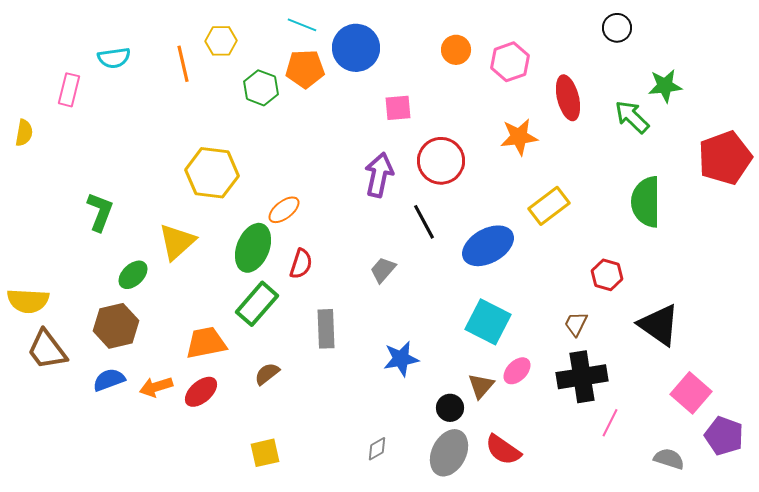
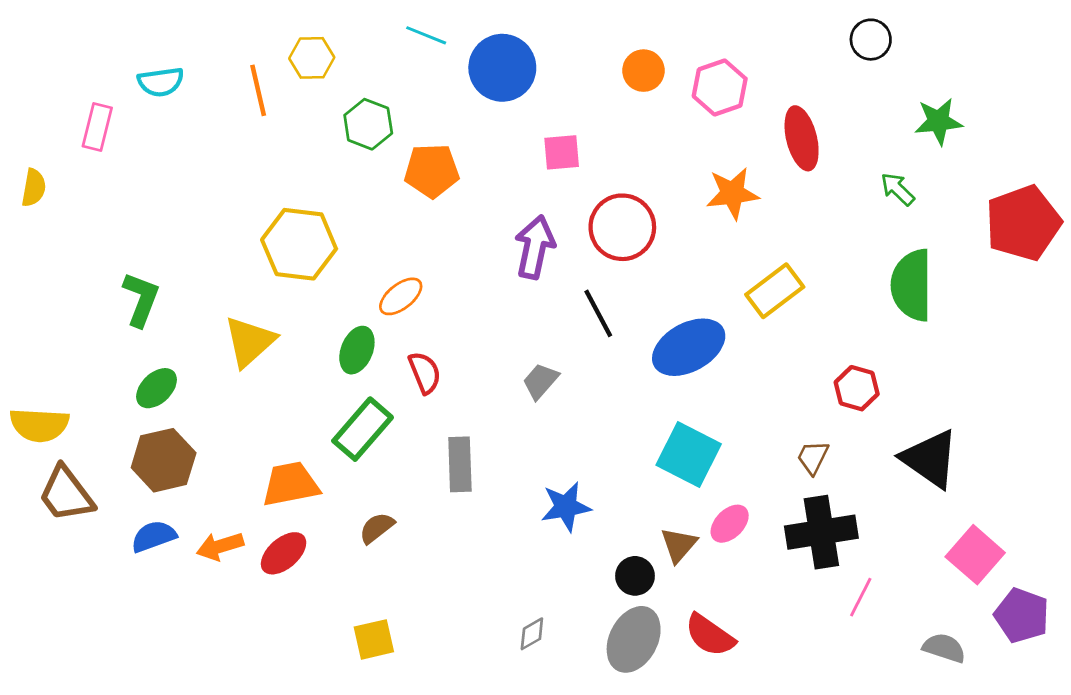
orange pentagon: (305, 69) -> (432, 171), moved
green arrow: (632, 117) -> (898, 189), moved, size x0.7
green ellipse: (253, 248) -> (357, 350), size x0.7
red semicircle: (301, 264) -> (425, 373), turned -40
green ellipse: (133, 275) -> (157, 388), moved

